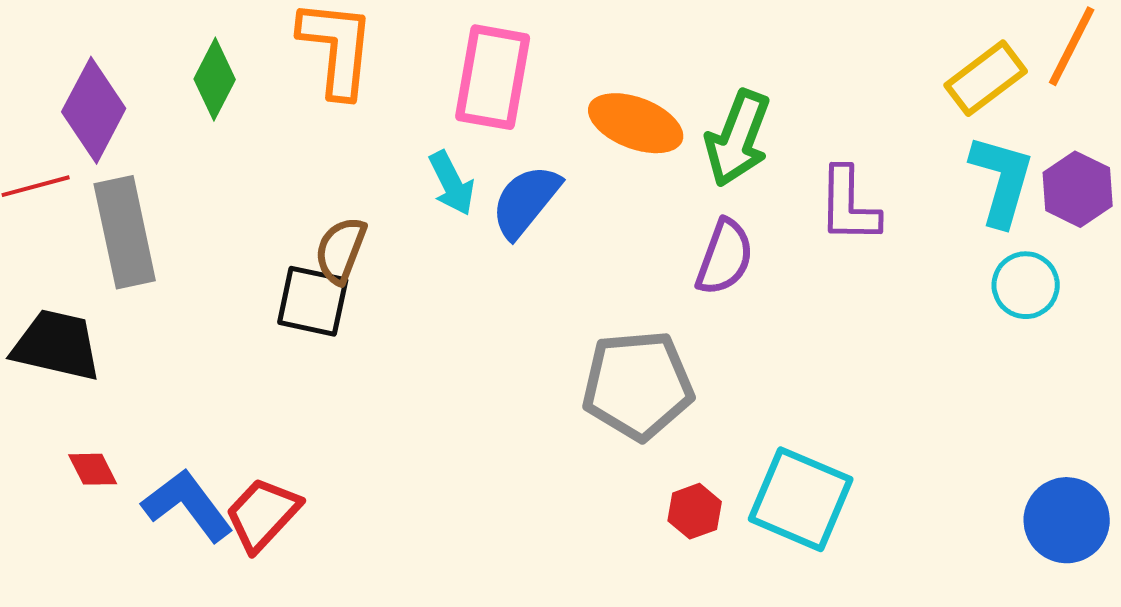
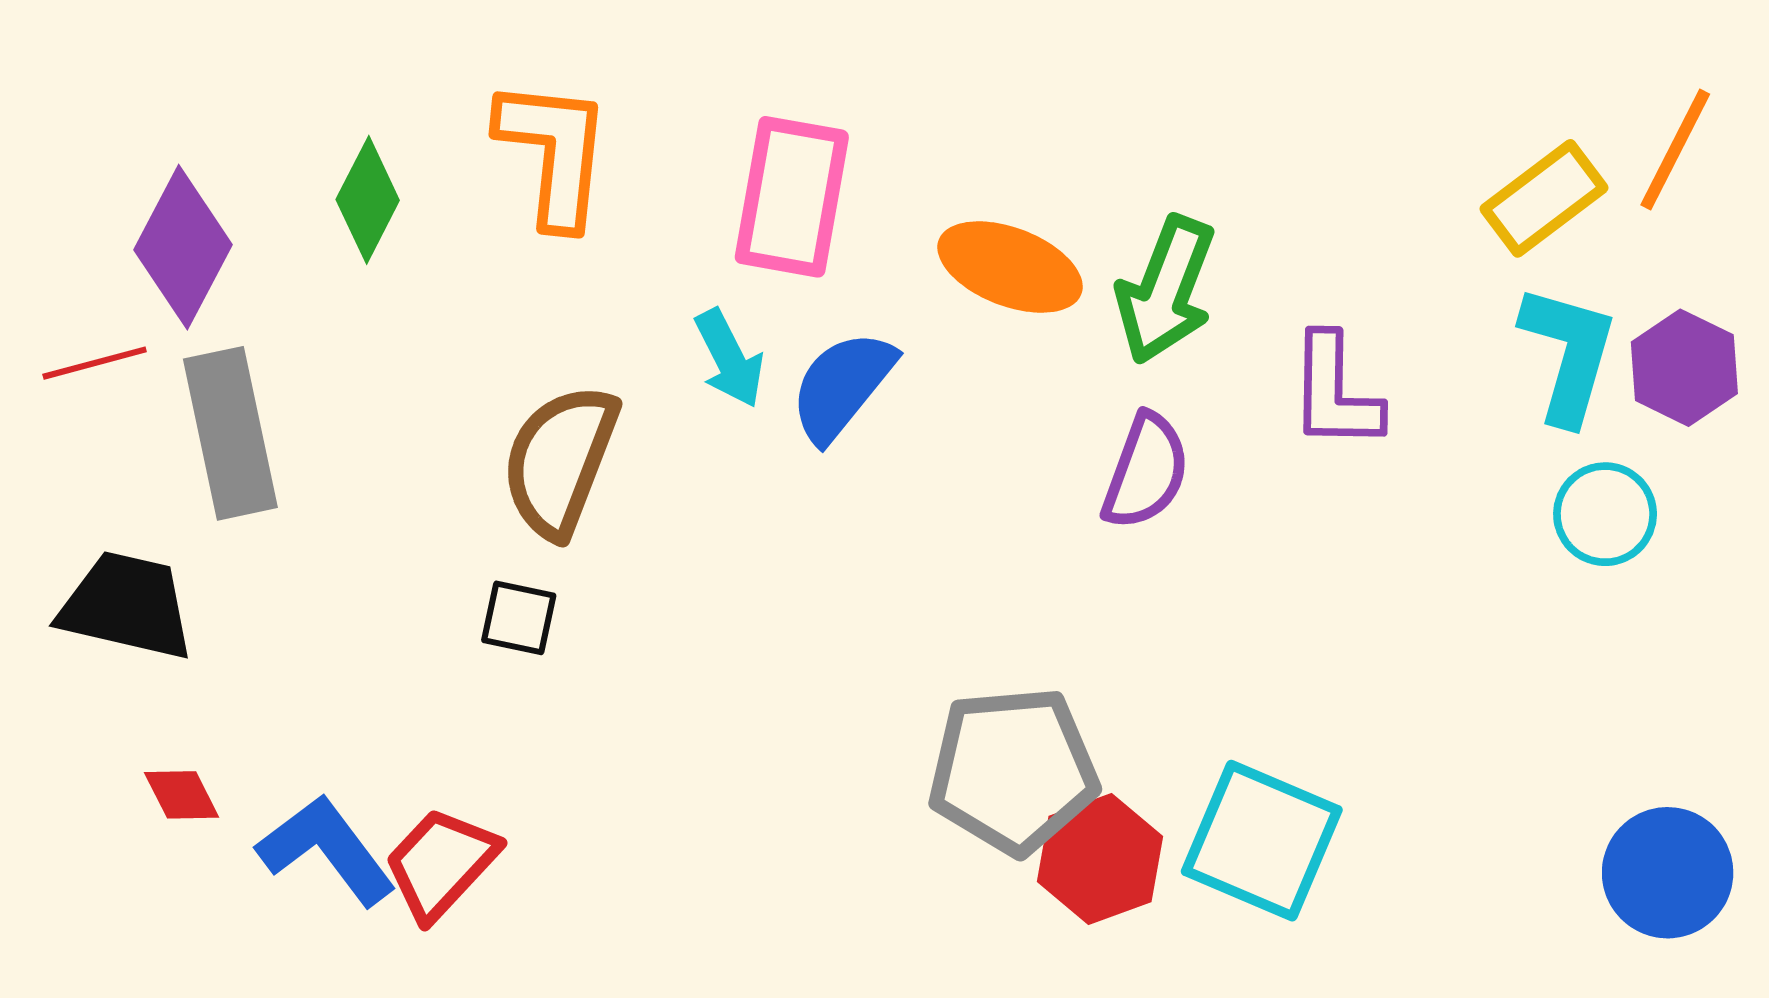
brown semicircle: (341, 250) -> (560, 461), size x1.5
black square: (313, 301) -> (519, 618), moved, size x0.7
gray pentagon: (638, 385) -> (1013, 770), moved
red hexagon: (695, 511) -> (1100, 859), size x1.5

